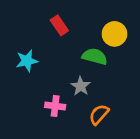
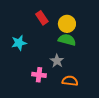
yellow circle: (114, 34) -> (67, 24), moved
orange semicircle: (99, 114) -> (70, 81), turned 56

